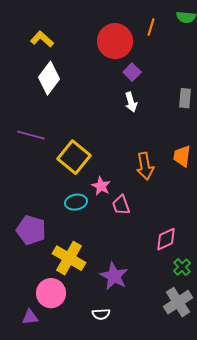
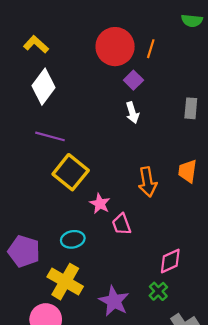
orange line: (151, 27) -> (151, 49), moved
purple line: (31, 135) -> (50, 136), moved
cyan ellipse: (76, 202) -> (73, 239), moved
green cross: (182, 267) -> (158, 291), moved

